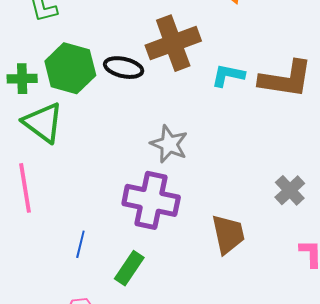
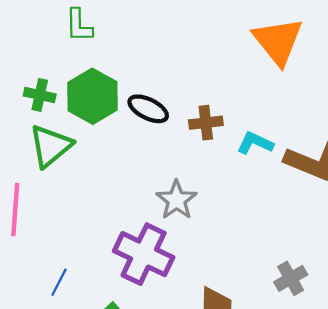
brown cross: (173, 43) -> (206, 123), moved, size x0.6
green triangle: (43, 123) -> (50, 146), turned 30

